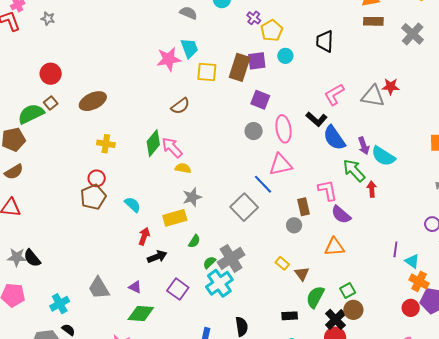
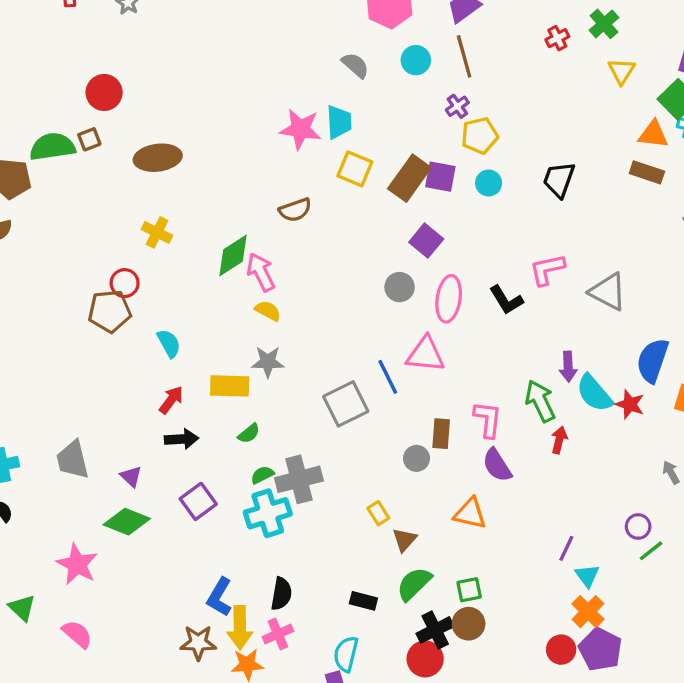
red star: (391, 87) -> (630, 404), moved
blue semicircle: (334, 138) -> (653, 360), moved, turned 36

